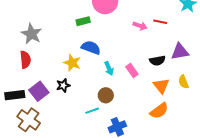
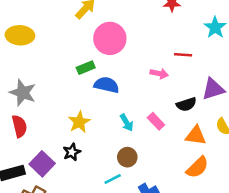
pink arrow: (140, 26) -> (159, 74), moved
blue semicircle: (91, 48) -> (106, 85), moved
yellow star: (72, 63) -> (79, 122), turned 30
orange triangle: (161, 86) -> (196, 135), turned -36

